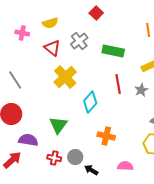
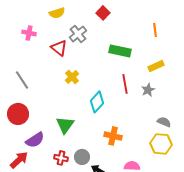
yellow semicircle: (50, 23) -> (57, 13), moved
gray cross: (79, 41) -> (78, 34), moved
yellow cross: (65, 77) -> (72, 77), size x0.6
purple semicircle: (28, 140) -> (35, 140), turned 138

